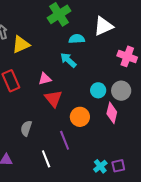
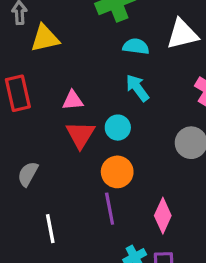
cyan arrow: (68, 60) -> (137, 88), moved
cyan circle: (98, 90) -> (118, 128), moved
pink diamond: (112, 113) -> (163, 216), moved
purple line: (65, 140) -> (110, 209), moved

